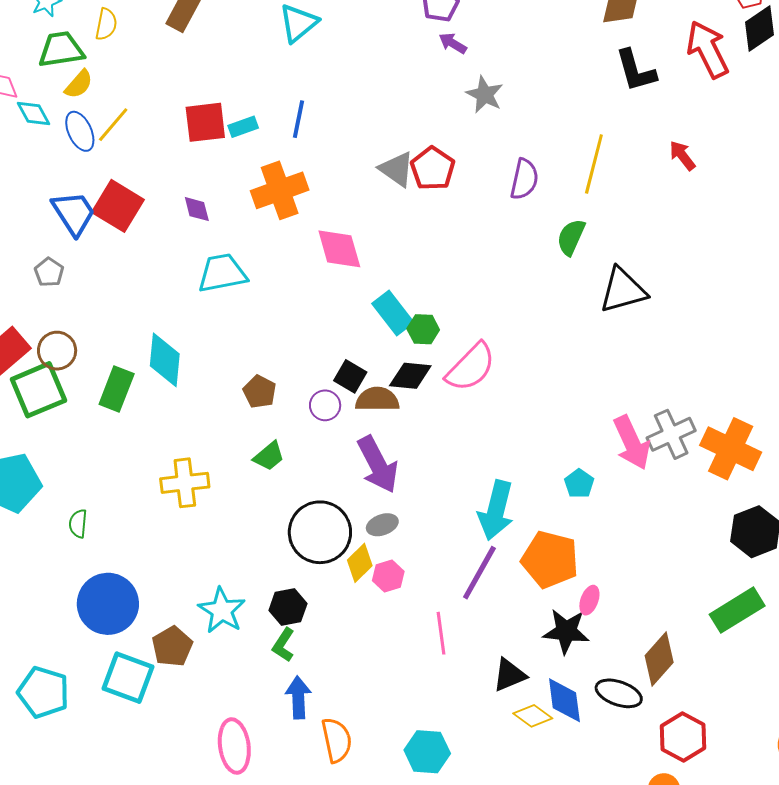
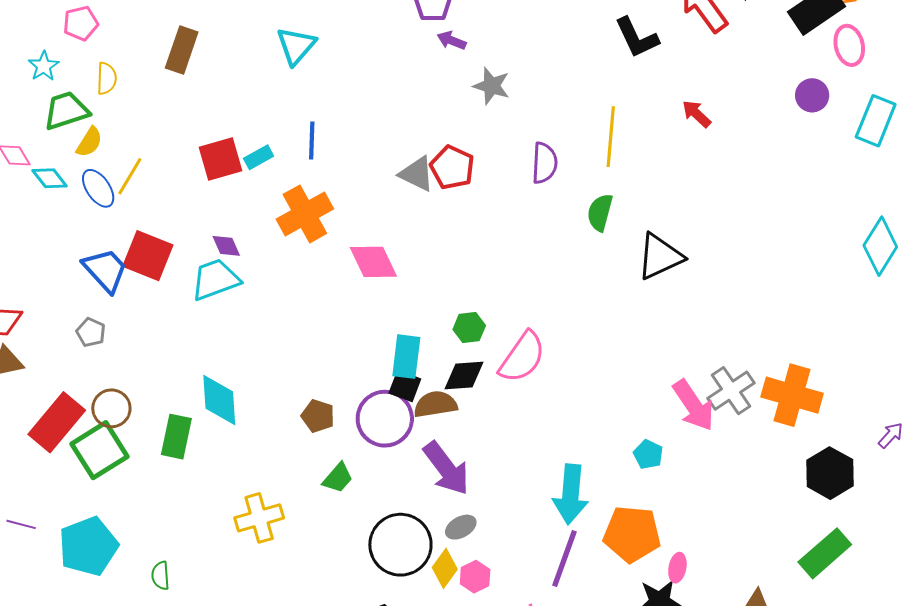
cyan trapezoid: (222, 273) -> (215, 280), moved
cyan rectangle: (393, 313) -> (406, 357), moved, turned 54
purple circle: (325, 405) -> (385, 419), size x1.8

